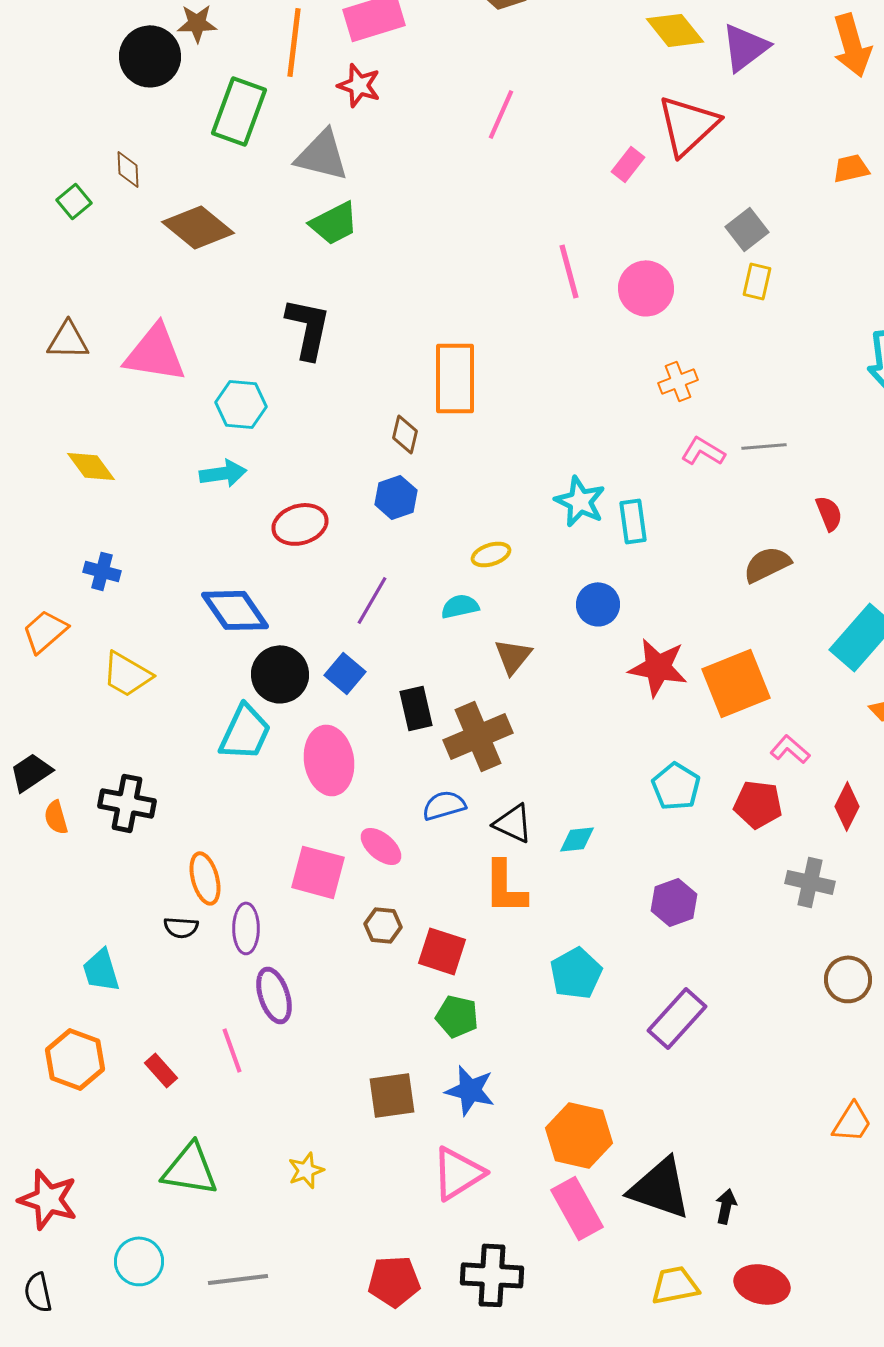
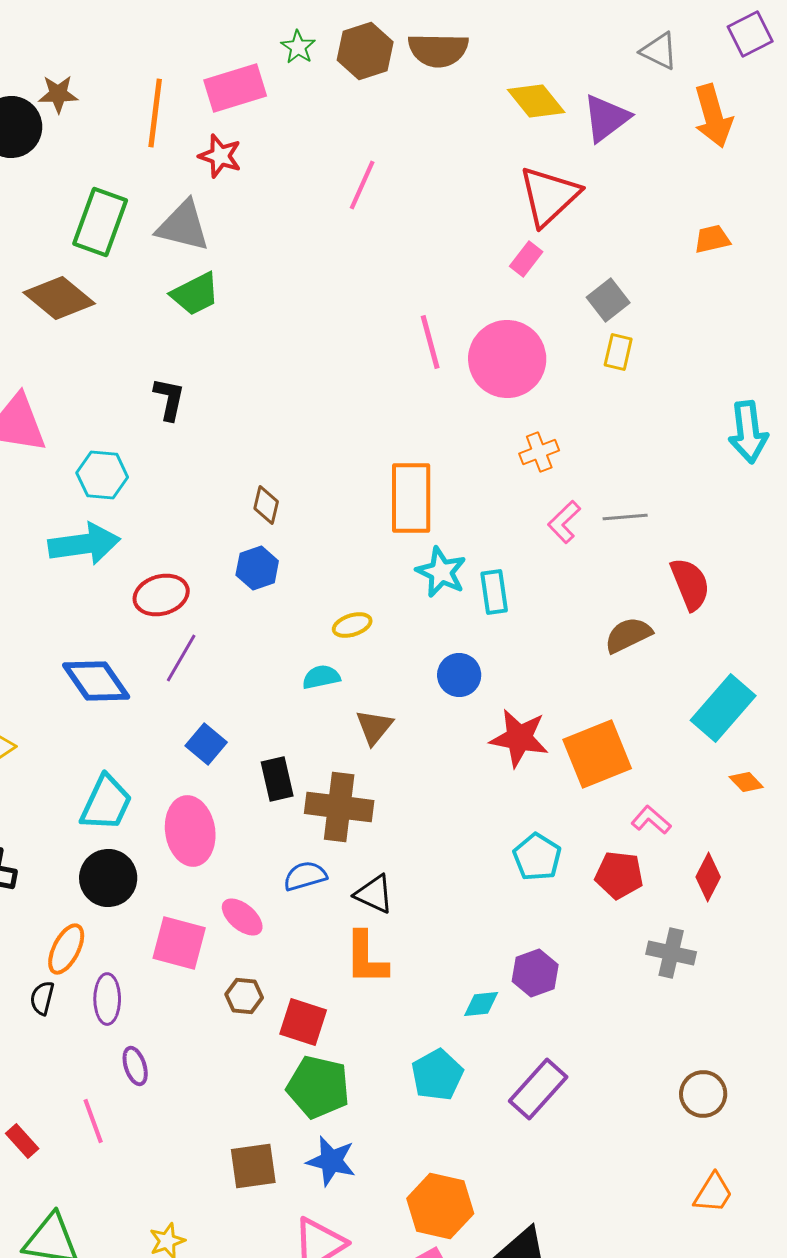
green rectangle: (239, 111) -> (100, 222), moved
pink rectangle: (628, 164) -> (526, 259), moved
pink circle: (646, 288) -> (507, 359), size x1.4
black L-shape: (308, 328) -> (169, 399), size x0.7
orange rectangle: (455, 378) -> (411, 498), moved
pink L-shape: (703, 451) -> (564, 522), turned -75
cyan arrow: (223, 473) -> (84, 544), size x1.5
red semicircle: (829, 513) -> (690, 584), size x1.5
purple line: (372, 600) -> (181, 658), moved
black circle: (280, 674) -> (108, 878), moved
brown cross: (478, 736) -> (339, 807), turned 30
cyan diamond: (577, 839) -> (481, 1004), moved
orange ellipse: (205, 878) -> (66, 949), turned 42
black semicircle: (181, 927) -> (42, 998), turned 100
cyan pentagon: (576, 973) -> (437, 1075), moved
brown circle: (848, 979) -> (703, 1094), moved
purple ellipse: (274, 995) -> (135, 1066), size x0.7
green pentagon: (457, 1016) -> (318, 1087), size x1.5

